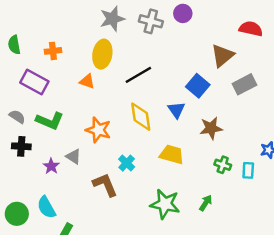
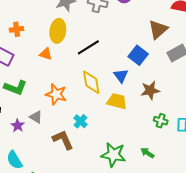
yellow trapezoid: (172, 154) -> (117, 101), moved
green arrow: (206, 203) -> (147, 153), turned -88

